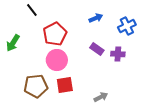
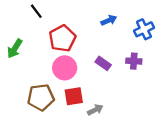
purple rectangle: (97, 49) -> (103, 63), moved
gray arrow: (101, 97) -> (95, 110), moved

